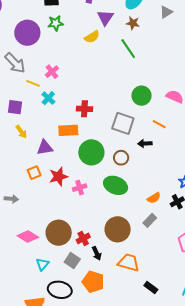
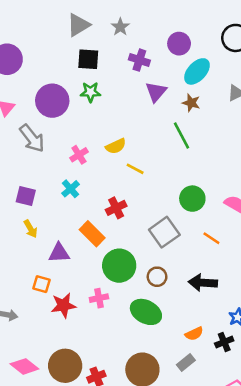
yellow semicircle: (92, 37) -> (116, 146), moved
yellow line: (33, 83) -> (135, 169), moved
red cross: (84, 109) -> (116, 208), turned -35
gray square: (123, 123) -> (164, 232), turned 30
orange rectangle: (68, 130) -> (92, 234), turned 42
black arrow: (145, 144) -> (203, 283), moved, size x1.5
orange square: (34, 173) -> (41, 284), turned 32
red star: (58, 176) -> (63, 305), moved
pink cross: (80, 188) -> (99, 298), moved

